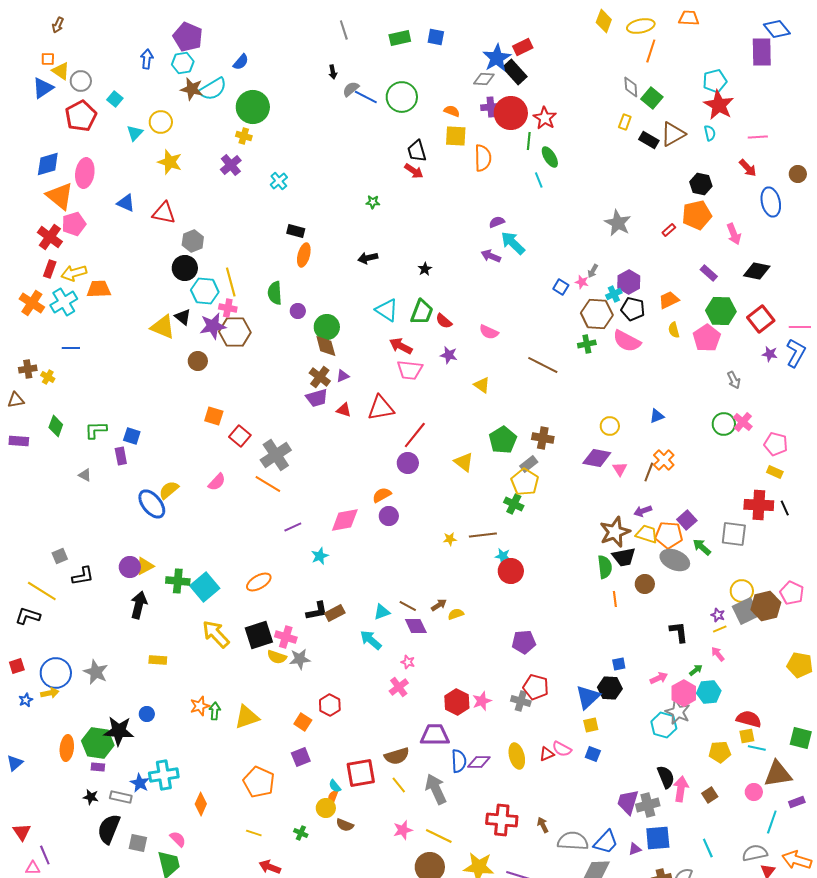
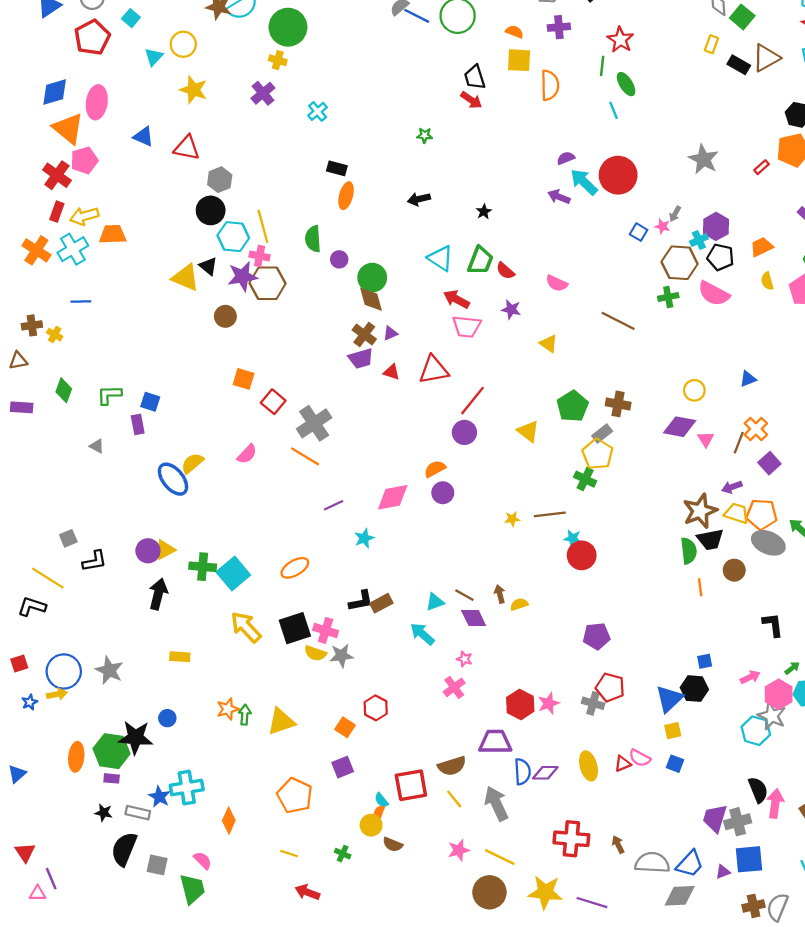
red circle: (511, 113) -> (618, 175), moved
purple square: (687, 520) -> (769, 463), moved
brown arrow: (439, 605) -> (500, 594), turned -70

